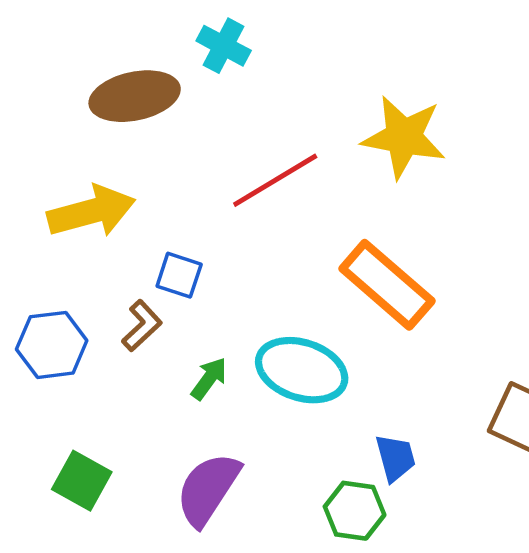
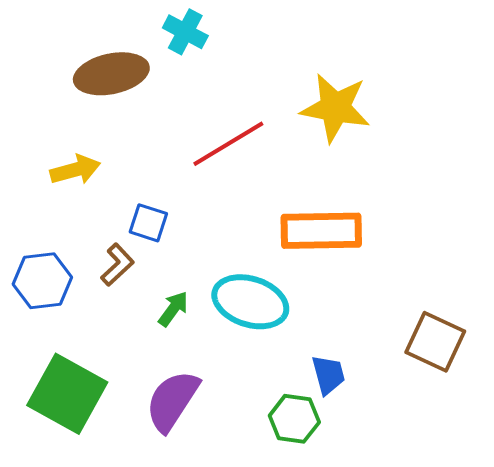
yellow arrow: (91, 212) -> (75, 170), size x0.7
orange rectangle: (387, 285) -> (321, 231), turned -42
green square: (82, 481) -> (67, 394), size x1.6

